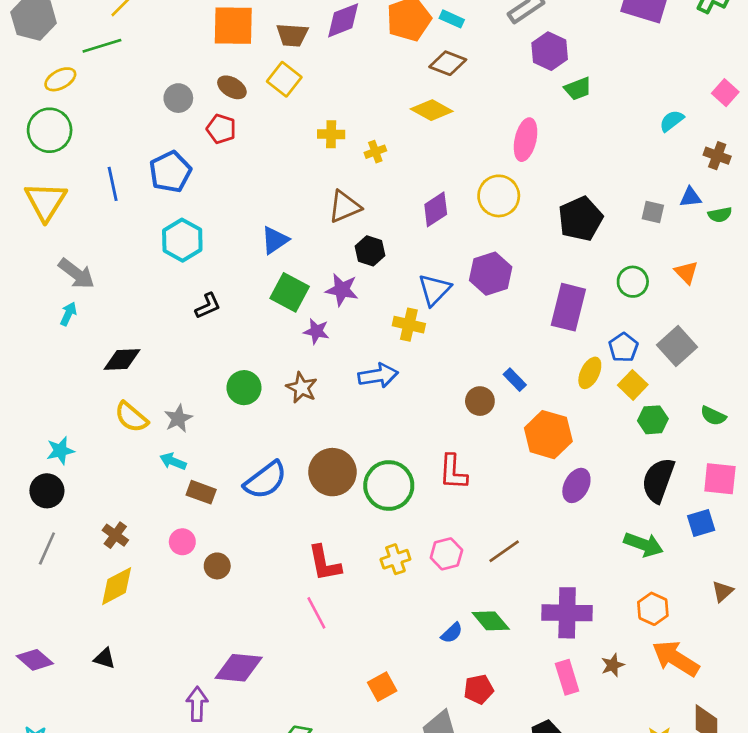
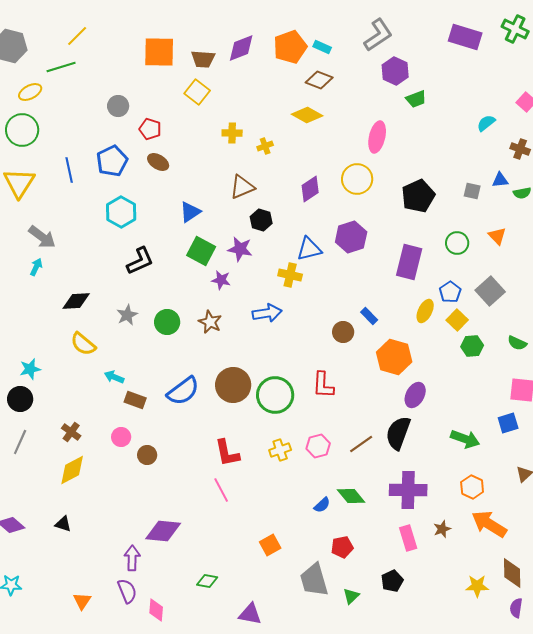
brown ellipse: (232, 87) -> (158, 162), moved
blue triangle: (434, 290) -> (309, 249), turned 32
black L-shape: (208, 306) -> (140, 261), size x1.4
gray star: (178, 418) -> (127, 315), moved
black semicircle: (658, 480) -> (398, 433), moved

